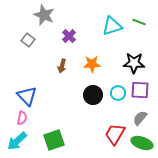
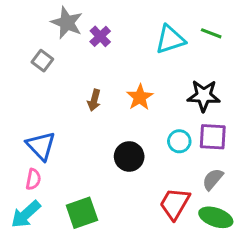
purple cross: (69, 36) -> (100, 36), moved
orange star: (92, 64) -> (140, 97), turned -30
black circle: (93, 95) -> (129, 156), moved

